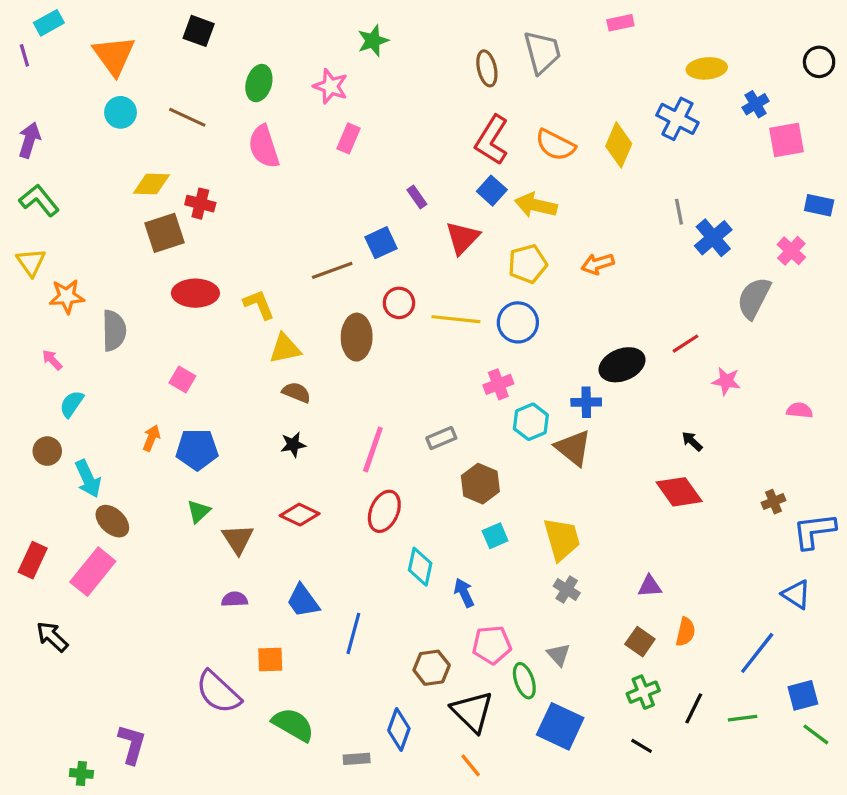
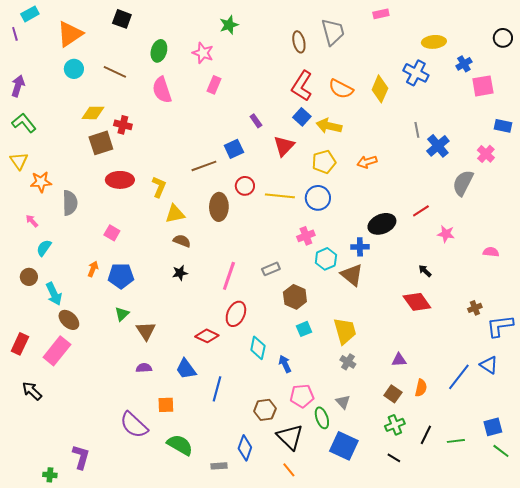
orange triangle: (114, 55) -> (70, 34), turned 32
yellow L-shape: (259, 305) -> (159, 187), turned 45
red diamond: (300, 515) -> (207, 336), moved
blue line: (757, 653) -> (459, 377), moved

